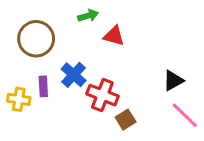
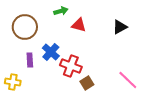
black triangle: (173, 81) -> (120, 27), moved
yellow cross: (19, 99) -> (13, 82), moved

